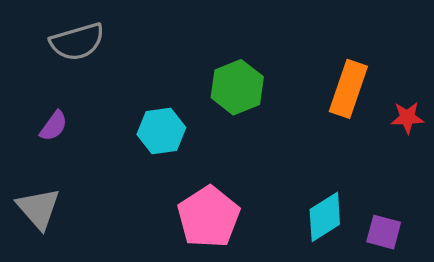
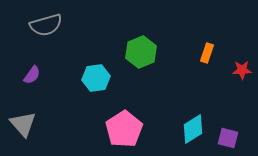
orange rectangle: (348, 89) -> (207, 53), size x0.6

